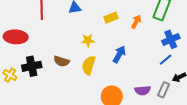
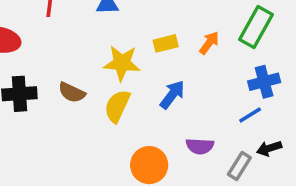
yellow rectangle: (111, 18) -> (166, 43), moved
yellow star: (88, 40) -> (122, 63), size x1.5
purple semicircle: (143, 90) -> (200, 146), moved

